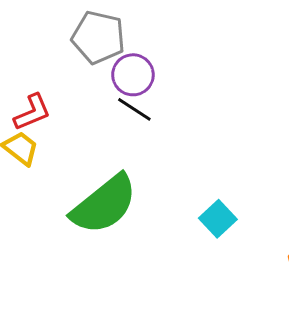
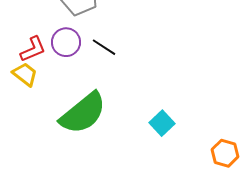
purple circle: (133, 75) -> (66, 42), moved

